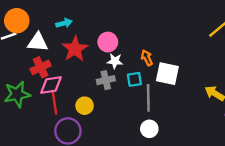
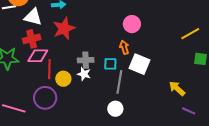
pink circle: (108, 42) -> (132, 24), moved
white star: (115, 61) -> (84, 74), moved
red line: (55, 103) -> (49, 69), moved

